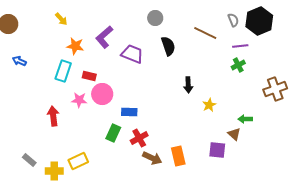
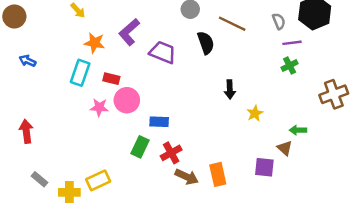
gray semicircle: (233, 20) -> (279, 21), moved
brown line: (205, 33) -> (232, 24), moved
red arrow: (53, 116) -> (26, 131), moved

